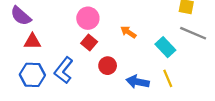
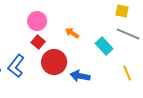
red circle: (108, 66) -> (54, 62), size x1.6
yellow line: (168, 78) -> (127, 73), moved

